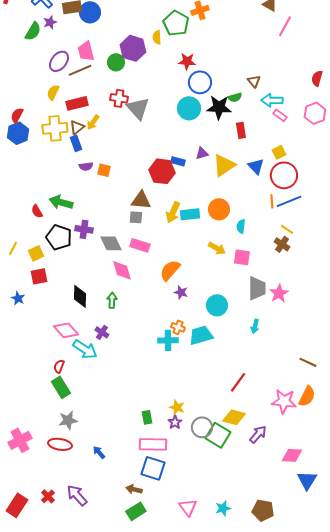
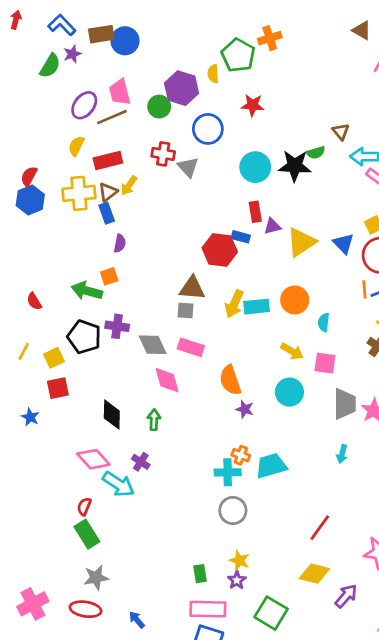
blue circle: (200, 82) -> (208, 129), moved
gray triangle: (138, 108) -> (188, 167), size x0.7
red rectangle: (241, 130) -> (255, 212), moved
purple semicircle: (86, 166) -> (120, 243), turned -72
orange square: (104, 170) -> (109, 276), moved, turned -32
red semicircle: (37, 211) -> (34, 301), moved
orange semicircle: (170, 270) -> (230, 380), turned -60
cyan circle: (217, 305) -> (289, 392), moved
gray circle: (202, 427) -> (233, 510), moved
green square: (218, 435) -> (271, 613), moved

